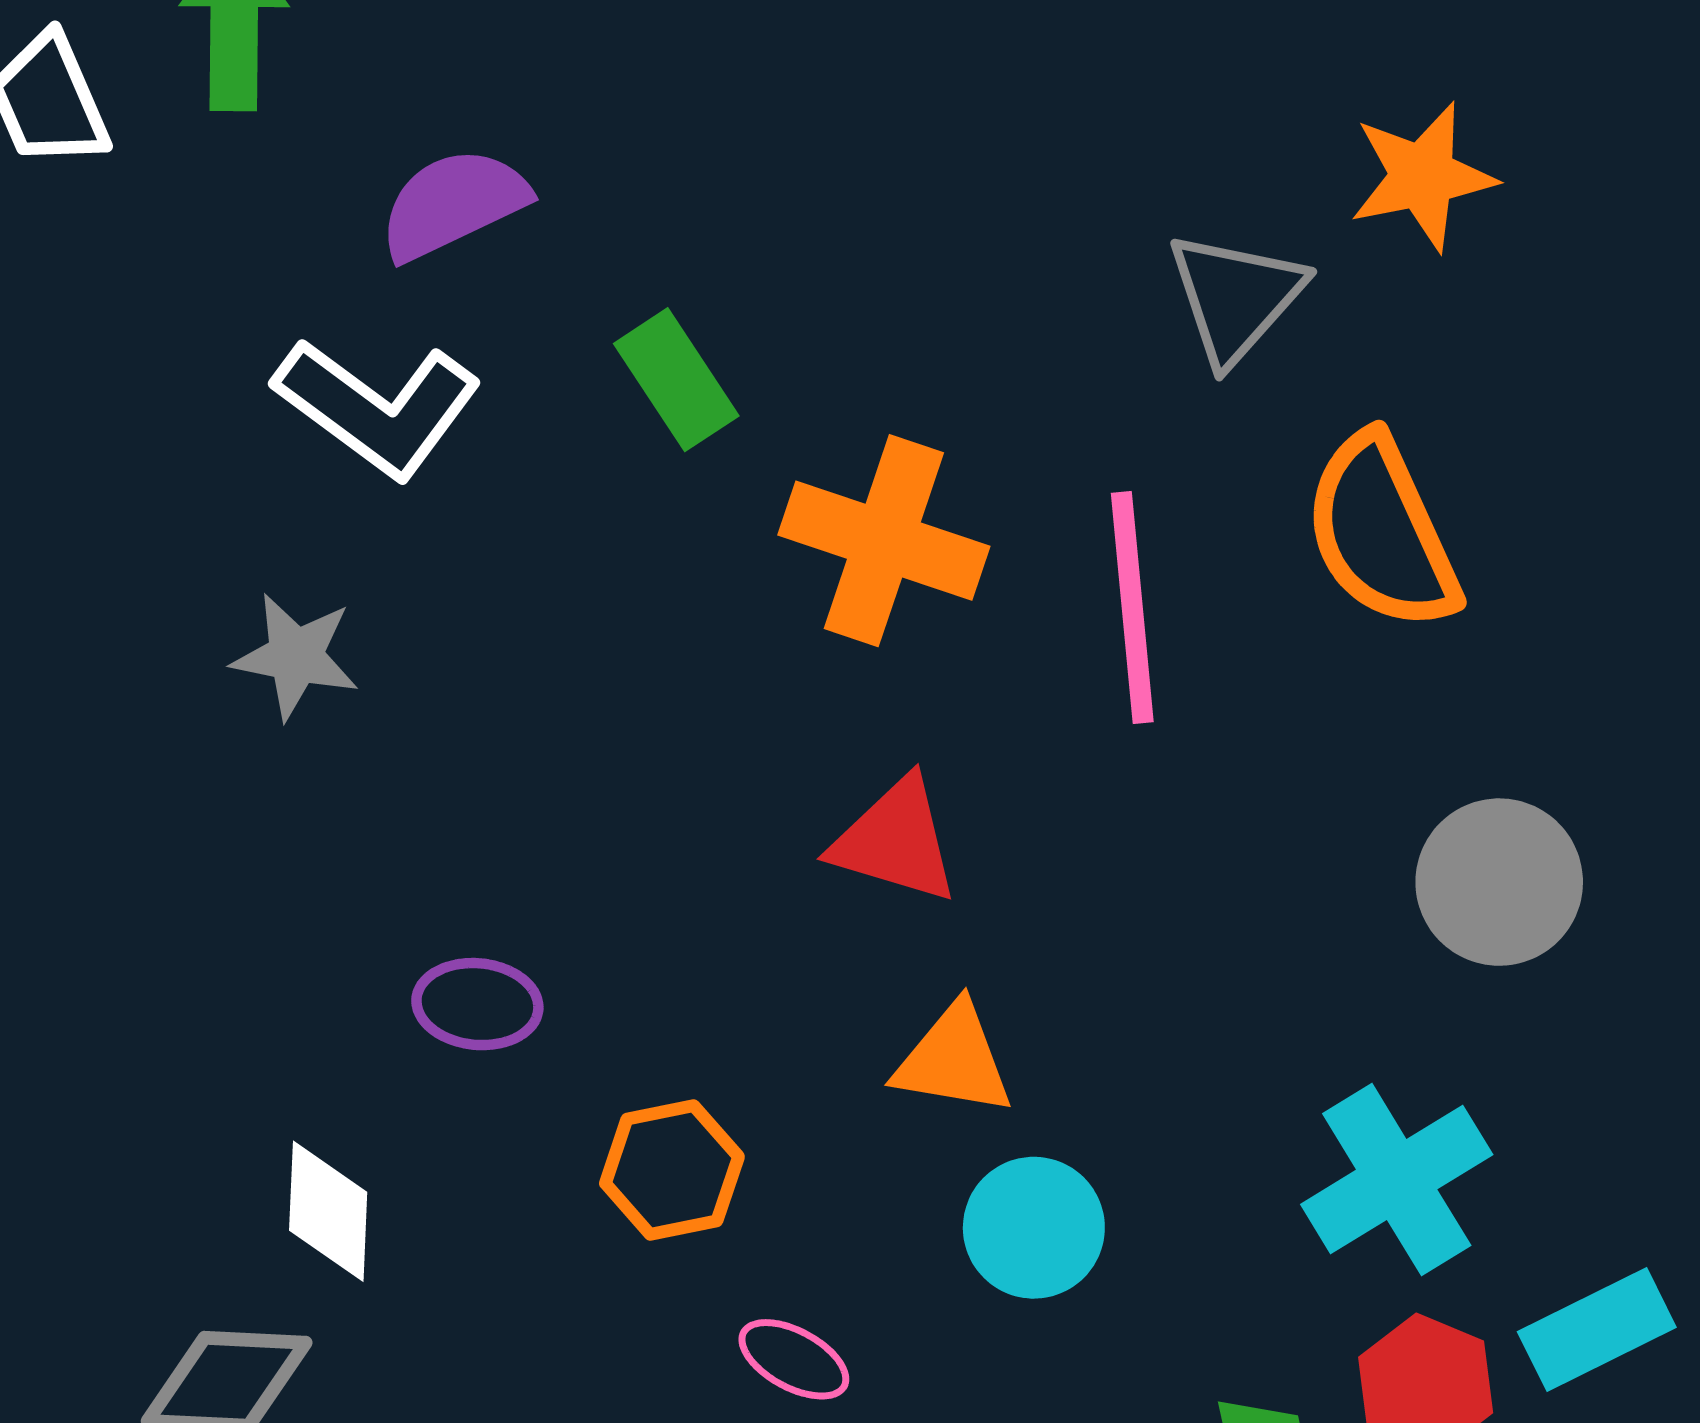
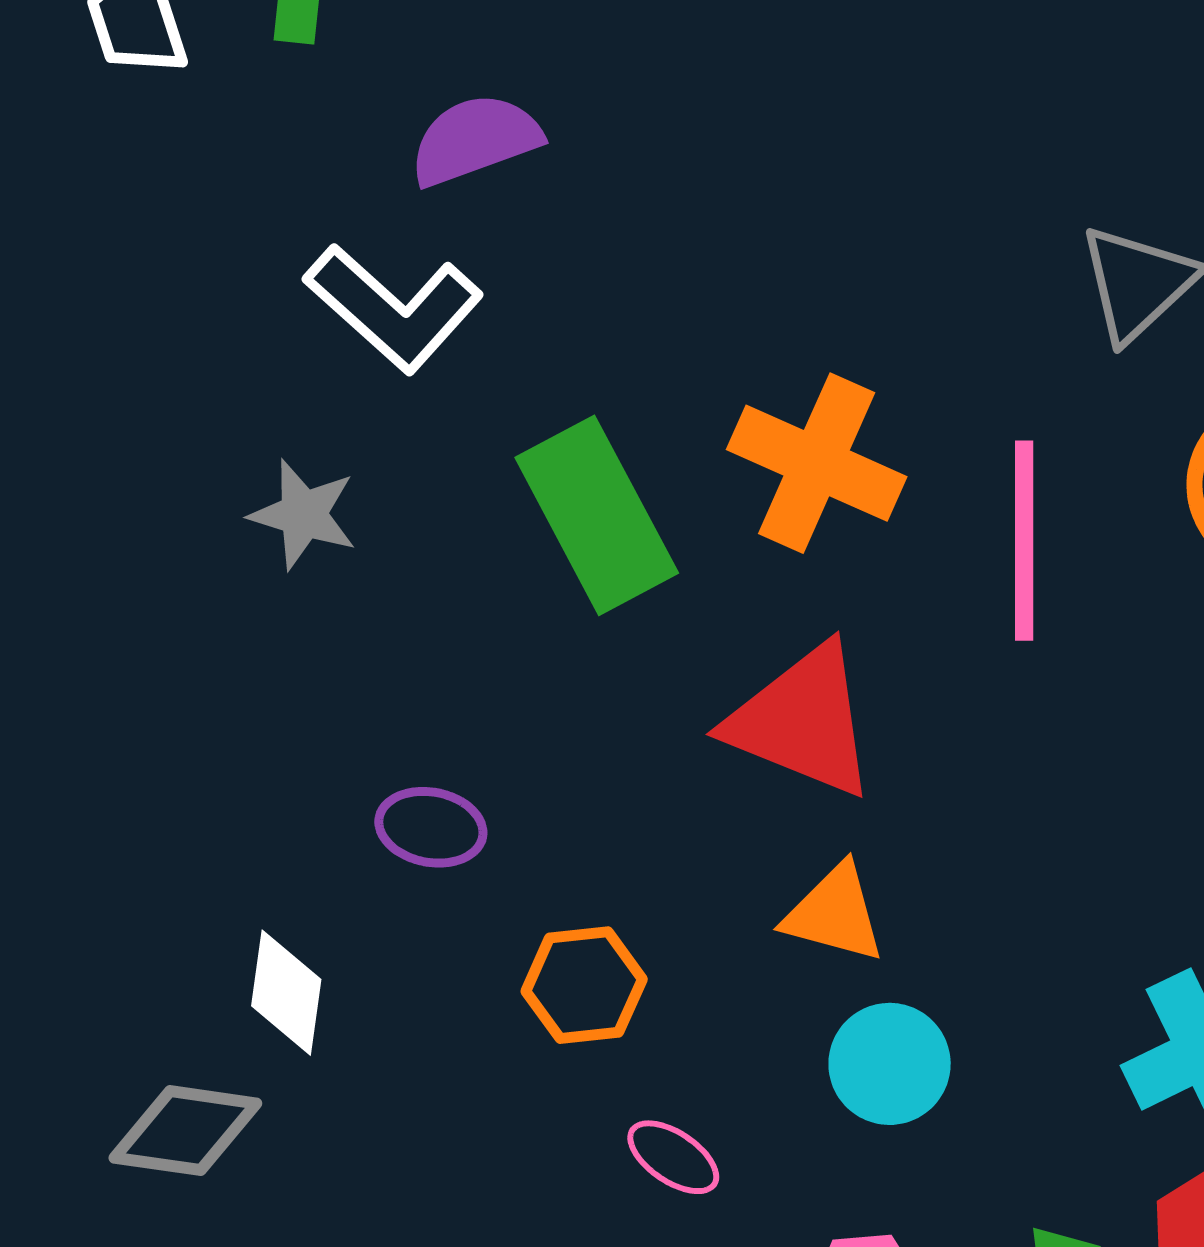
green rectangle: (676, 380) -> (597, 515), moved, size x1.6
red triangle: (895, 841) -> (802, 721), size x1.4

